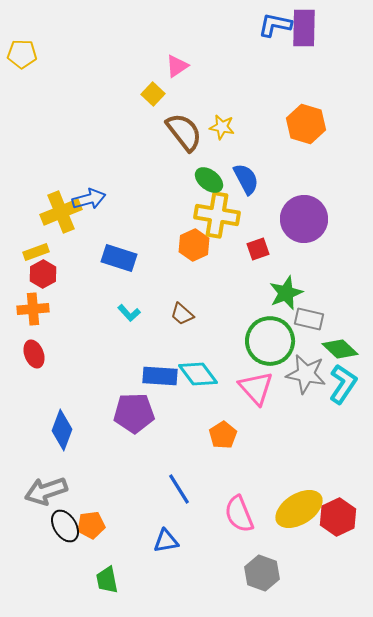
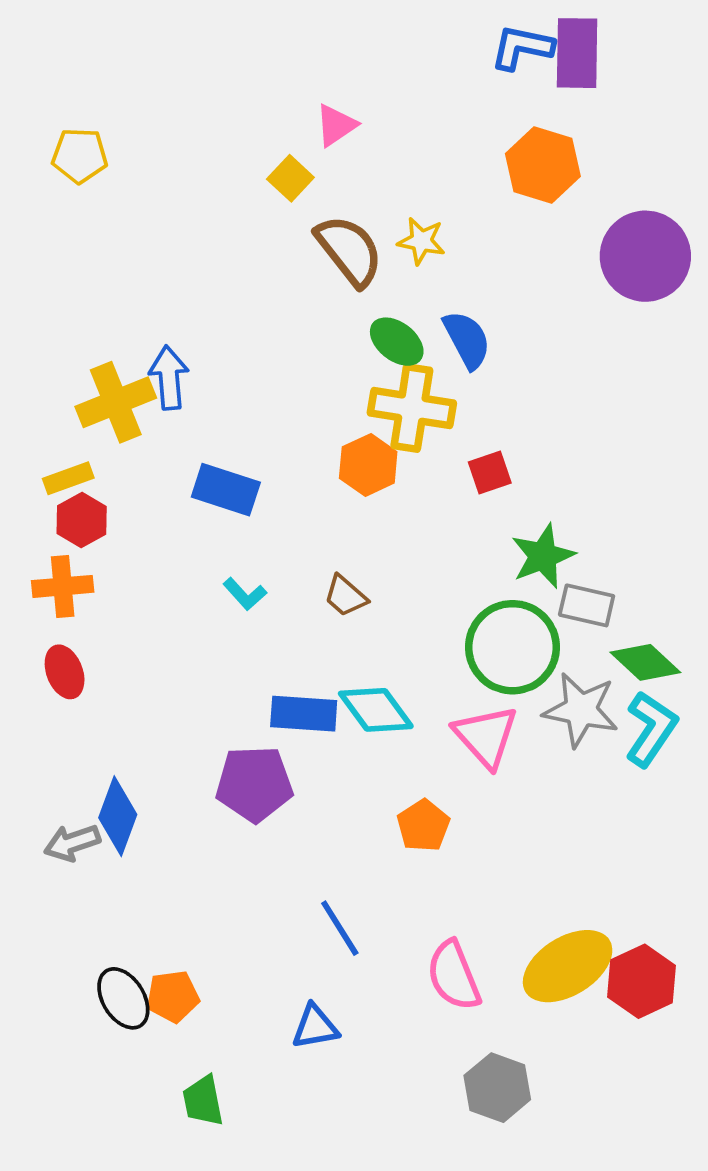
yellow pentagon: (22, 54) -> (80, 156), moved
orange hexagon: (306, 124) -> (543, 165), moved
blue arrow: (89, 199) -> (169, 378), turned -80
purple circle: (304, 219) -> (645, 256), moved
gray arrow: (46, 491) -> (72, 843), moved, size x0.7

